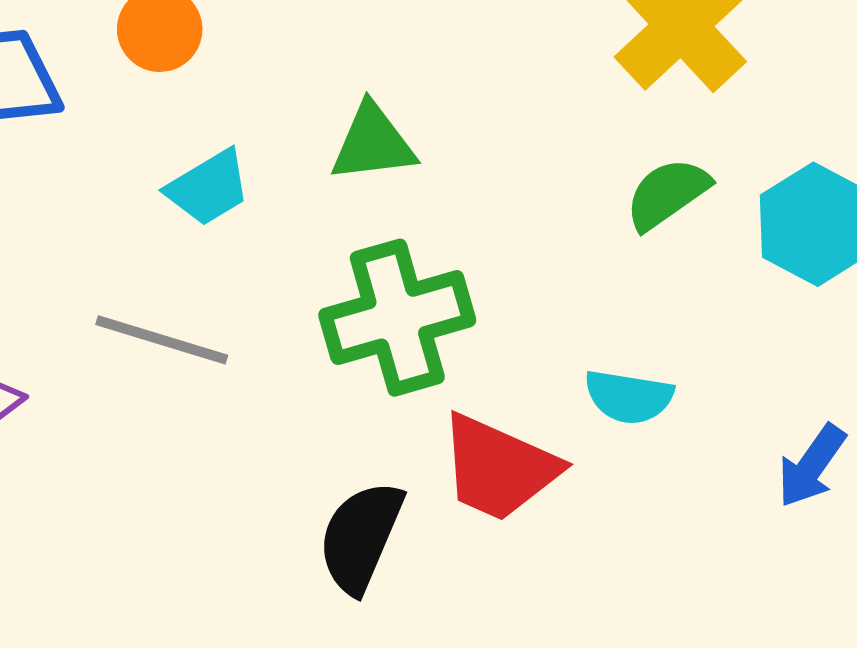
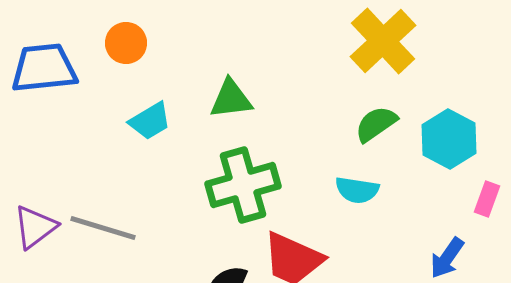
gray line: (162, 340) -> (103, 228), moved
cyan semicircle: (629, 397) -> (357, 190), moved

